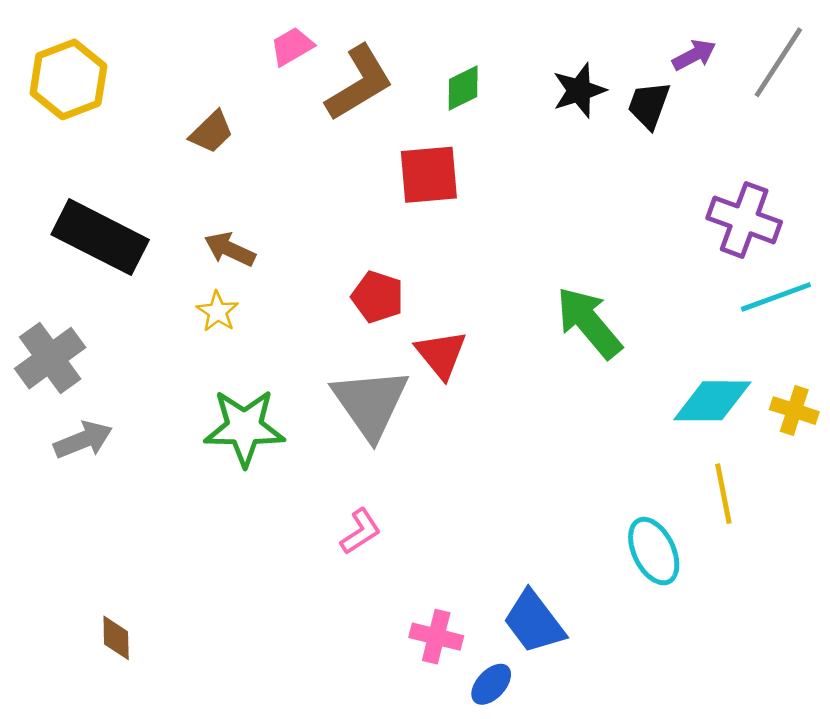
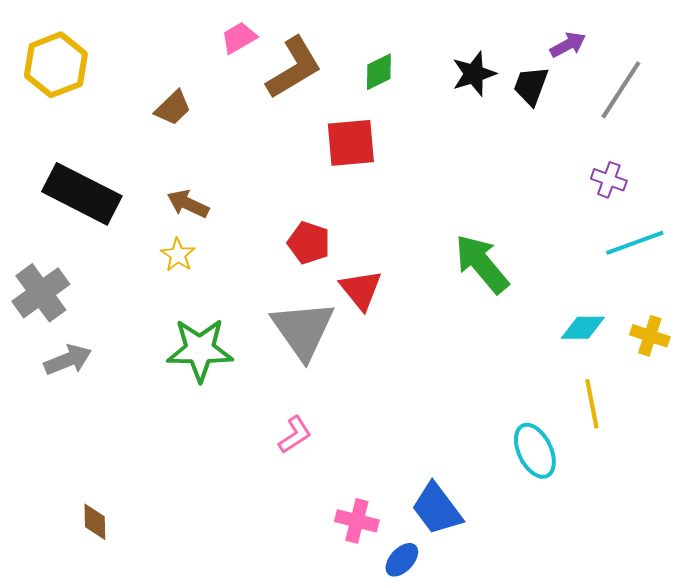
gray line: (778, 62) -> (621, 90), moved
purple cross: (744, 220) -> (609, 180), size x0.6
cyan diamond: (712, 401) -> (583, 328), size x0.7

